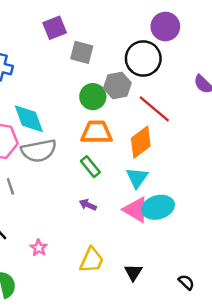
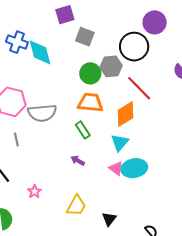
cyan diamond: (29, 119) -> (40, 52), moved
pink triangle: (136, 210) -> (116, 168), size x0.7

